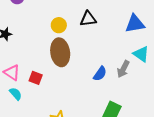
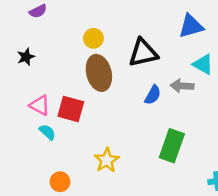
black triangle: (88, 19) -> (143, 53), moved, size x1.4
gray arrow: (123, 69) -> (182, 86), turned 72
red square: (36, 78) -> (71, 109), size x1.5

